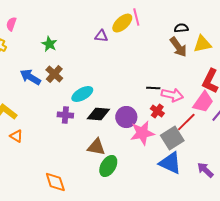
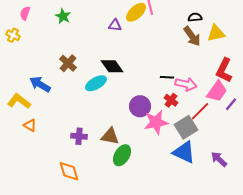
green star: (49, 44) -> (63, 16), moved
blue arrow: (30, 77) -> (40, 84), moved
black diamond: (98, 114) -> (112, 66), moved, turned 50
purple cross: (65, 115) -> (79, 136), moved

